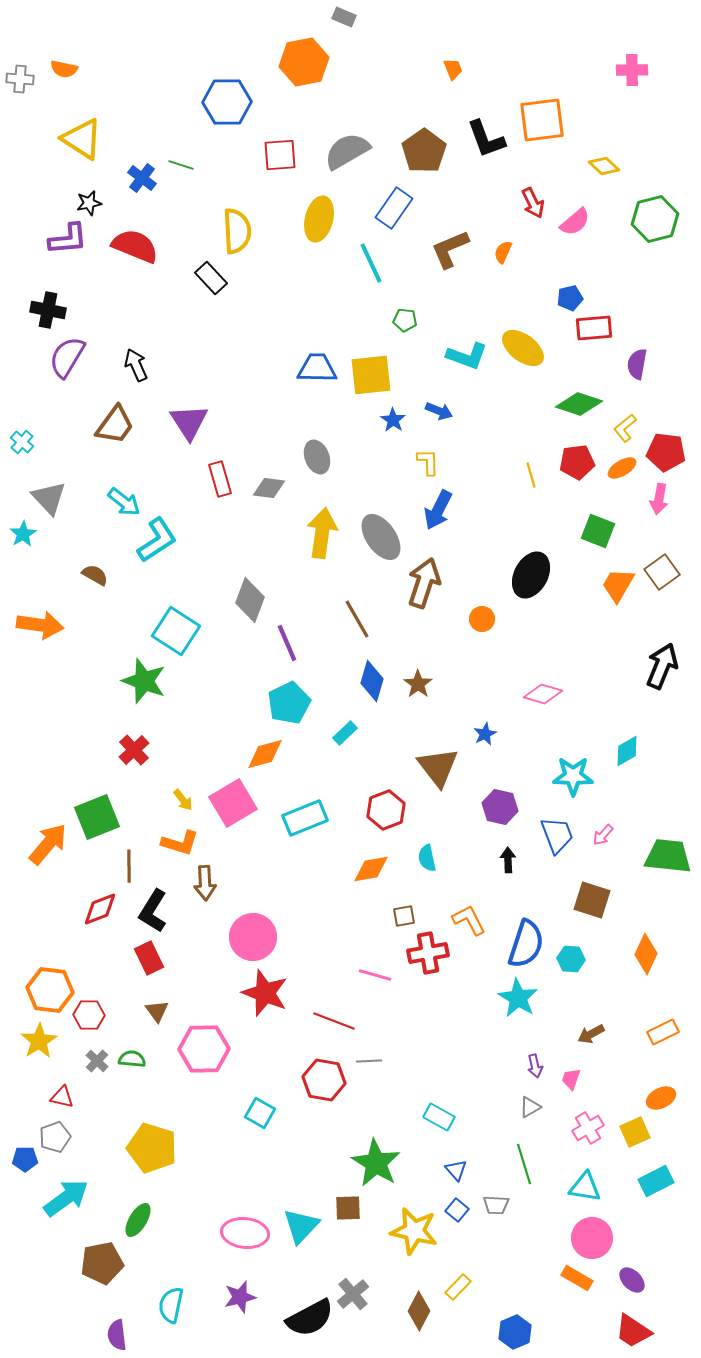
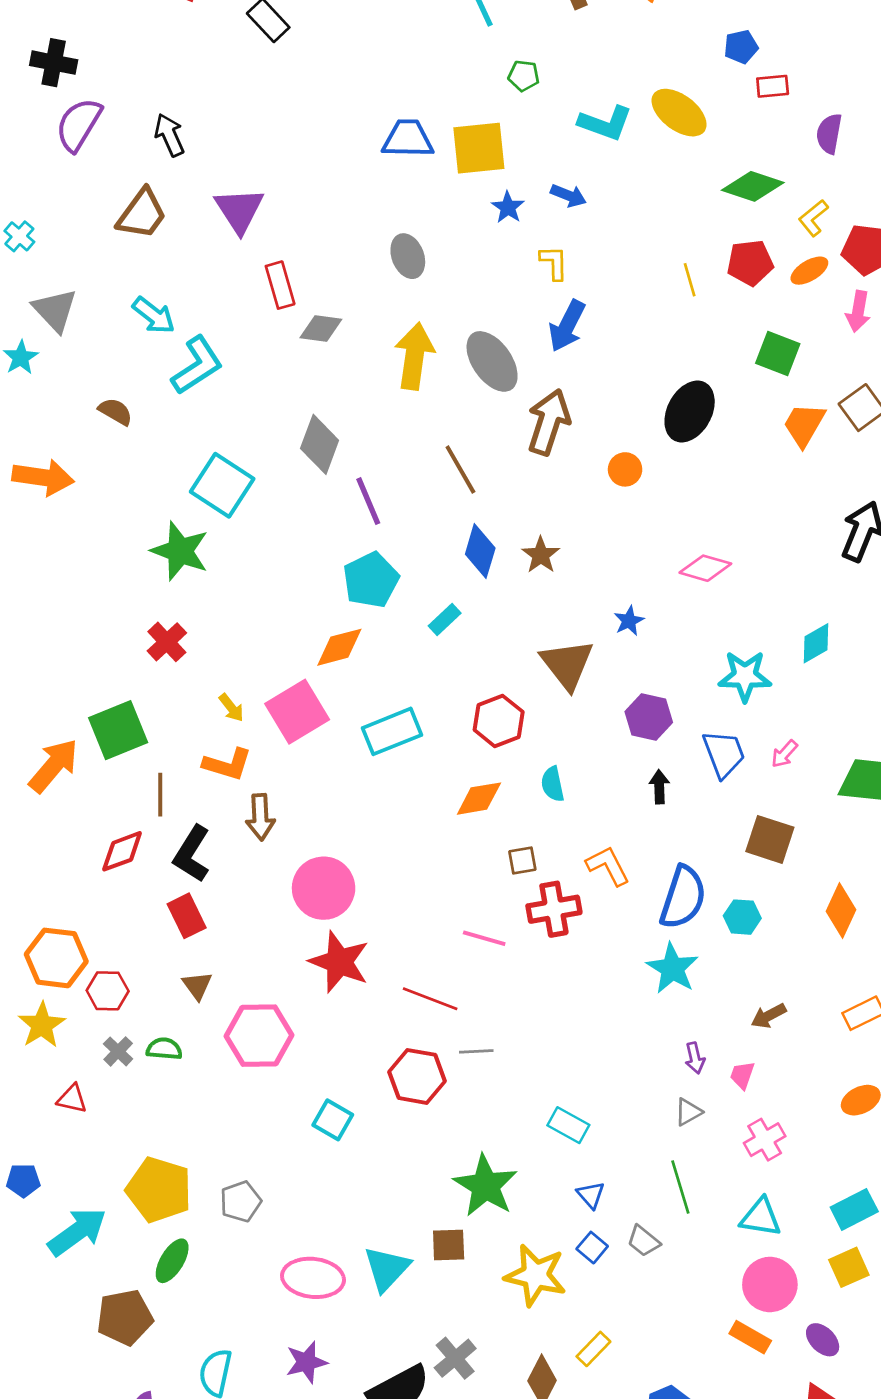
red rectangle: (594, 328) -> (773, 86), size x0.7
gray diamond: (269, 488) -> (321, 329), moved
yellow square: (635, 1132) -> (849, 1267), moved
gray pentagon: (55, 1137) -> (241, 1202), moved
yellow pentagon: (152, 1148) -> (159, 1190), moved
gray trapezoid: (496, 1205) -> (643, 1241), turned 36

